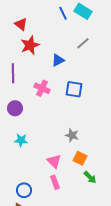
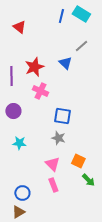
blue line: (63, 13) -> (61, 16), turned 40
red star: (30, 45) -> (34, 67), moved
blue triangle: (58, 60) -> (65, 63), moved, turned -48
blue square: (74, 89) -> (62, 116), moved
gray star: (72, 135) -> (58, 138), moved

